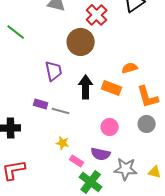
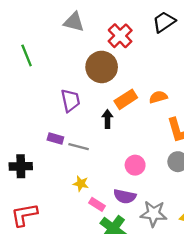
green line: (16, 32) -> (27, 55), turned 30
black arrow: (86, 87) -> (107, 119), size x0.7
orange rectangle: (112, 88) -> (126, 99), moved, turned -54

